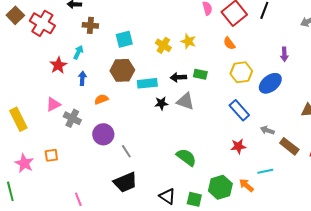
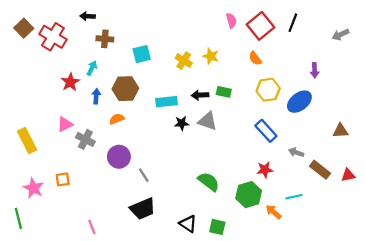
brown hexagon: (122, 70) -> (125, 89), moved
green hexagon: (220, 187) -> (249, 195), moved

